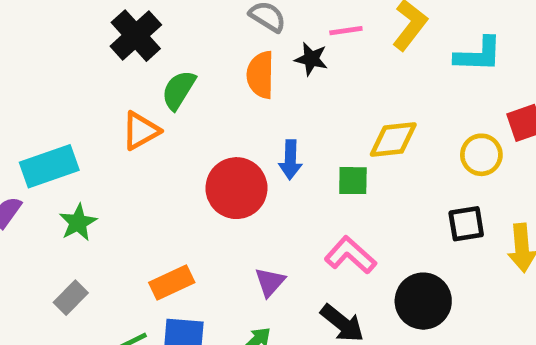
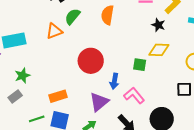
black star: (311, 59) -> (158, 25), moved
blue arrow: (290, 160) -> (114, 81), moved
green star: (78, 222) -> (22, 76), moved
purple triangle: (270, 282) -> (99, 102), size x1.5

